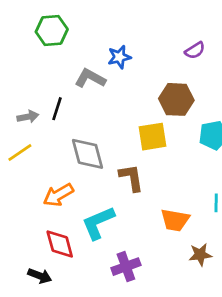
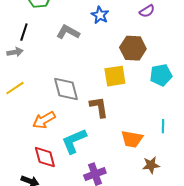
blue star: (119, 57) -> (100, 15), moved, turned -30
black line: (57, 109) -> (24, 32), moved
gray arrow: (28, 117) -> (15, 52), moved

